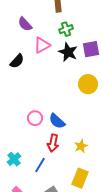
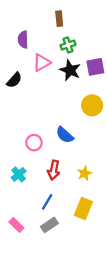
purple semicircle: (25, 24) -> (23, 39), turned 42
blue semicircle: (57, 121) -> (65, 135), moved
cyan cross: (14, 159) -> (19, 174), moved
blue line: (40, 165) -> (47, 202), moved

